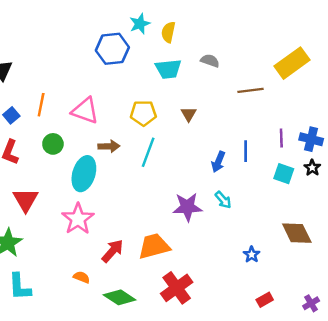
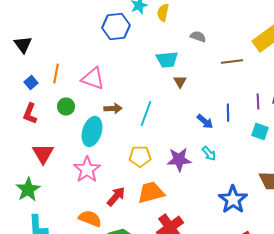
cyan trapezoid: (168, 69) -> (167, 60), moved
yellow pentagon: (143, 113) -> (140, 156), moved
blue arrow: (218, 162) -> (205, 122), turned -72
blue star: (252, 255) -> (233, 200), size x2.0
orange semicircle: (82, 277) -> (90, 218), size x1.6

